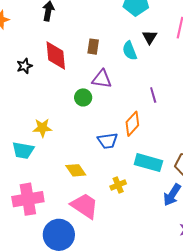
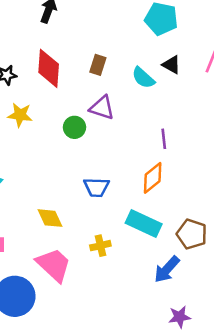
black triangle: (150, 37) -> (171, 65), turned -42
cyan semicircle: (130, 51) -> (143, 78), turned -36
orange diamond: (132, 124) -> (153, 178), moved
yellow star: (42, 128) -> (20, 115), moved

